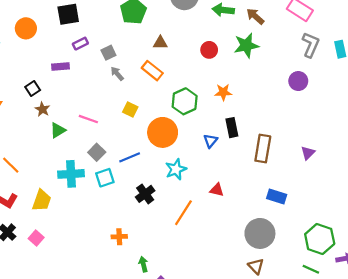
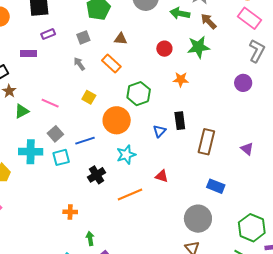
gray square: (108, 53) -> (83, 37), moved
orange star: (223, 92) -> (181, 79), moved
purple triangle: (308, 153) -> (247, 149), turned -40
orange line: (183, 213) -> (130, 194), turned 30

